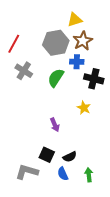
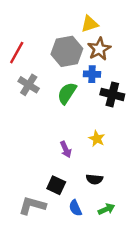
yellow star: (84, 108) -> (97, 139), moved
black semicircle: (70, 157) -> (94, 179), moved, turned 32
green arrow: (89, 175) -> (106, 209), turned 72

